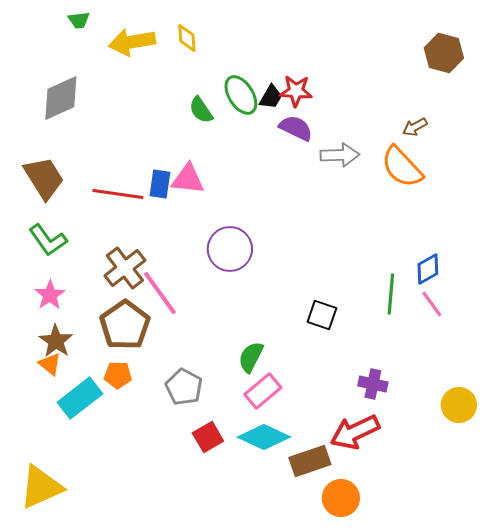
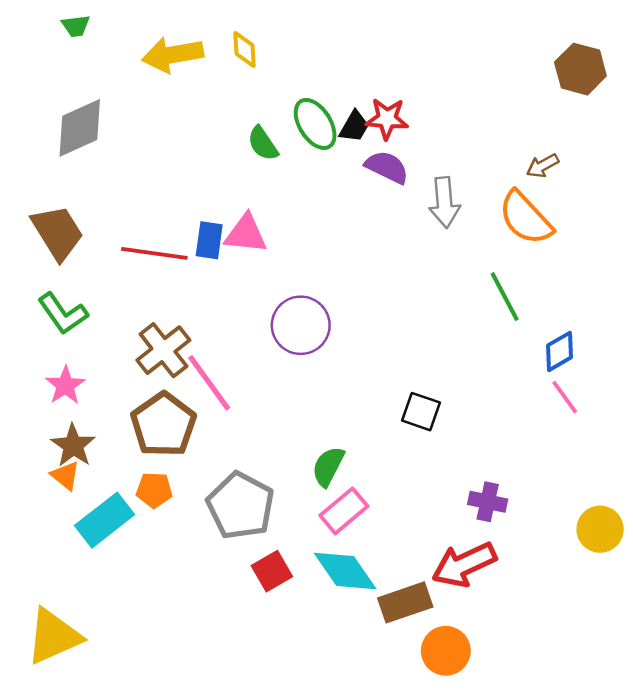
green trapezoid: (79, 20) -> (76, 26), moved
gray arrow: (340, 155) -> (444, 202), turned 87
green line: (391, 294) -> (505, 297), moved, turned -33
gray pentagon: (184, 387) -> (241, 506), size x1.4
cyan diamond: (264, 437) -> (345, 571), turned 30

